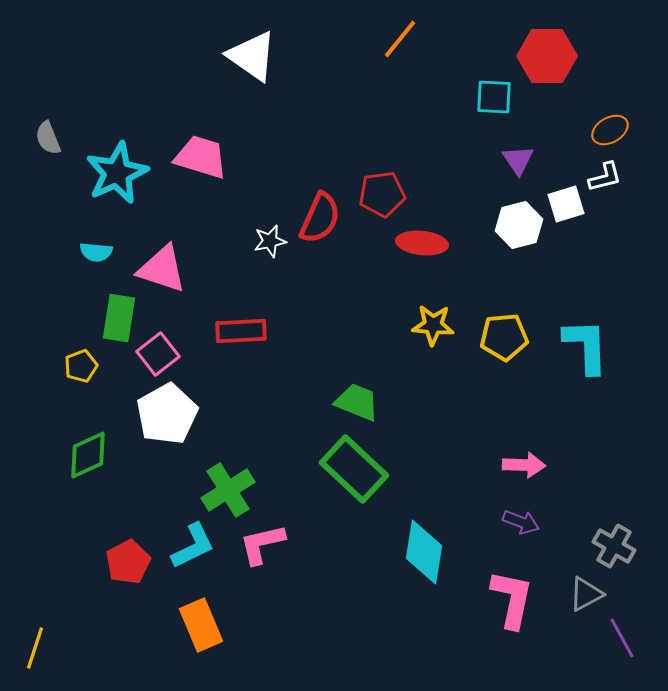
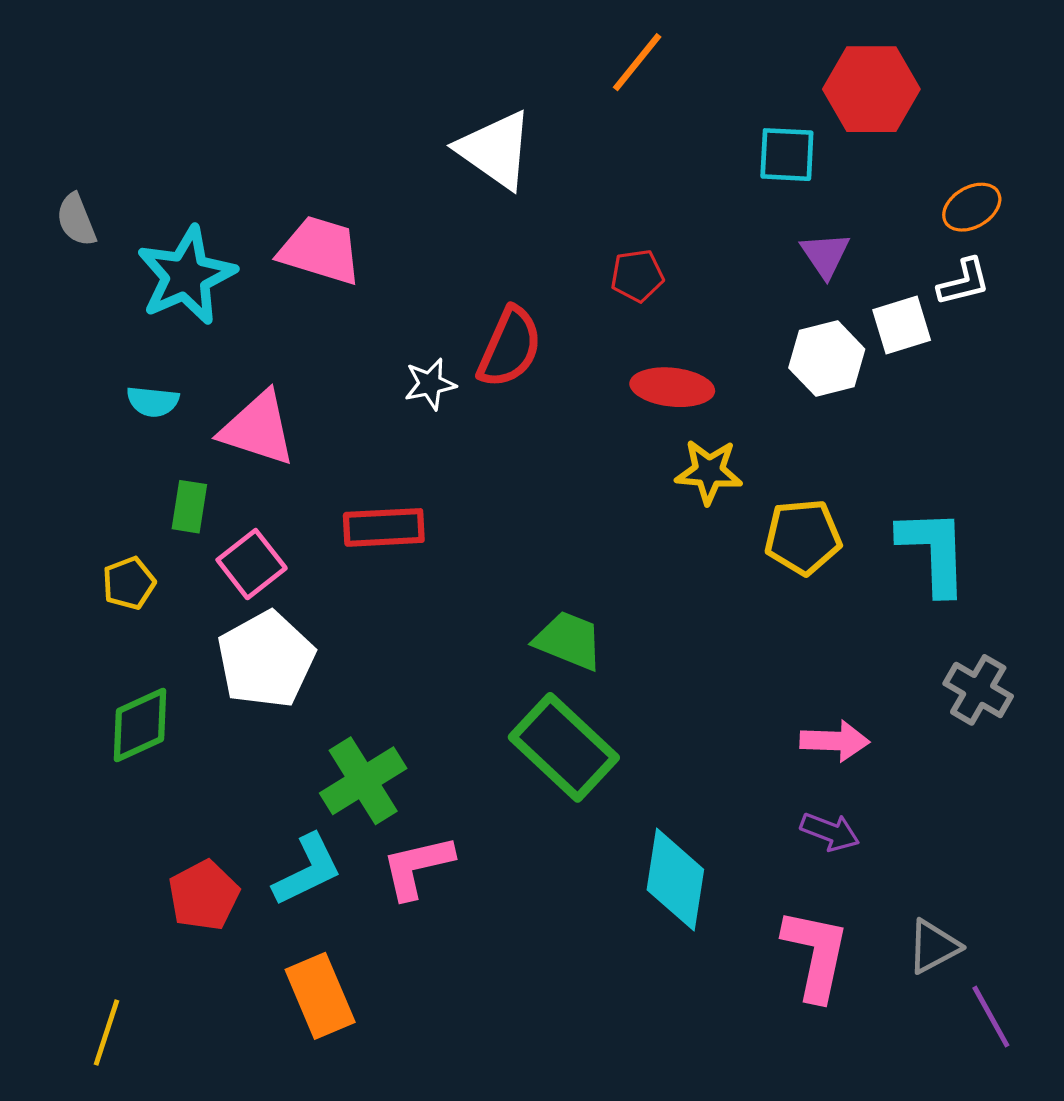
white triangle: (252, 56) -> (495, 150), moved
red pentagon: (382, 194) -> (637, 276), moved, size x0.7
green rectangle: (119, 318) -> (189, 507), size x0.7
yellow star: (433, 325) -> (709, 472), moved
gray cross: (614, 546) -> (978, 690), moved
yellow line: (35, 648) -> (107, 1033), moved

